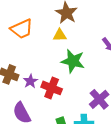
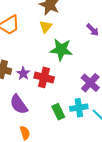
yellow triangle: (60, 35) -> (46, 27), turned -40

